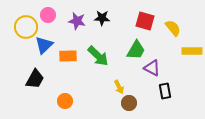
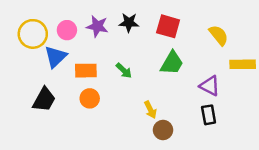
pink circle: (48, 15) -> (67, 30), moved
red square: (145, 21) -> (168, 26), moved
green arrow: (98, 56) -> (124, 71), size x0.6
purple triangle: (152, 68) -> (210, 86), moved
orange circle: (65, 101) -> (90, 98), moved

